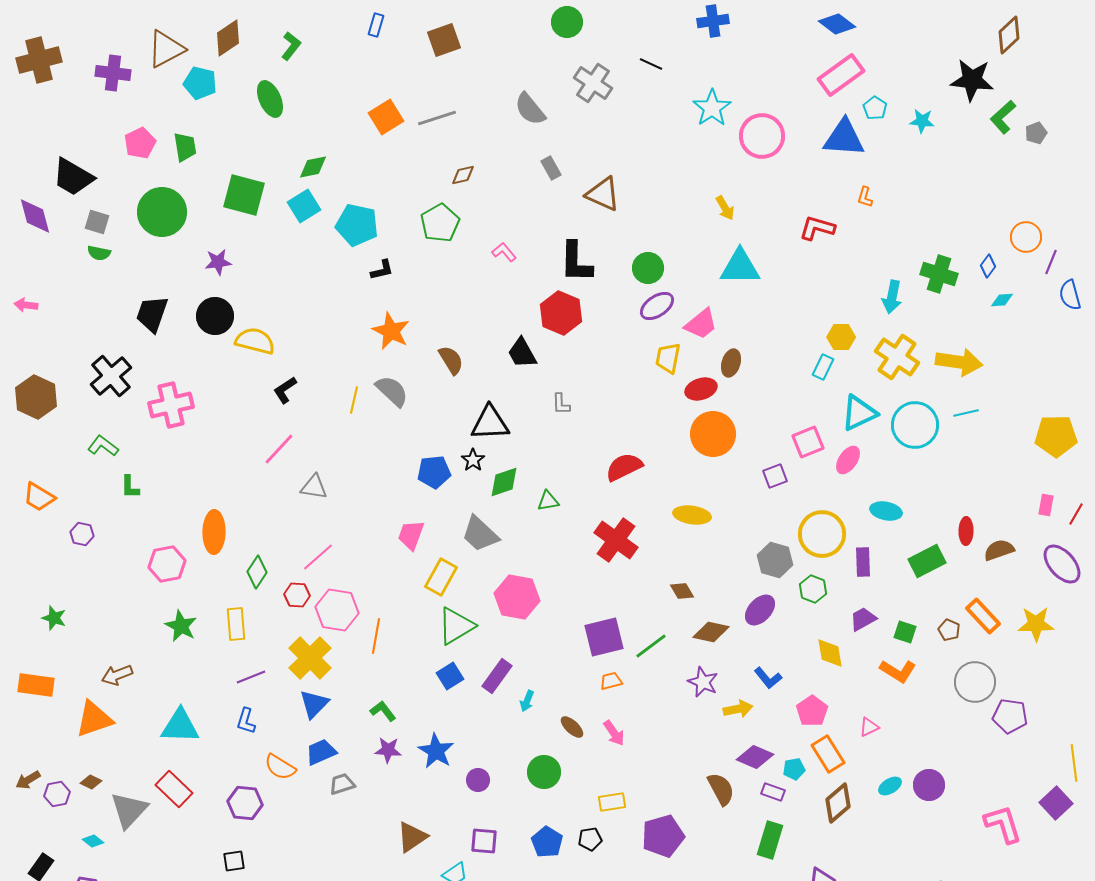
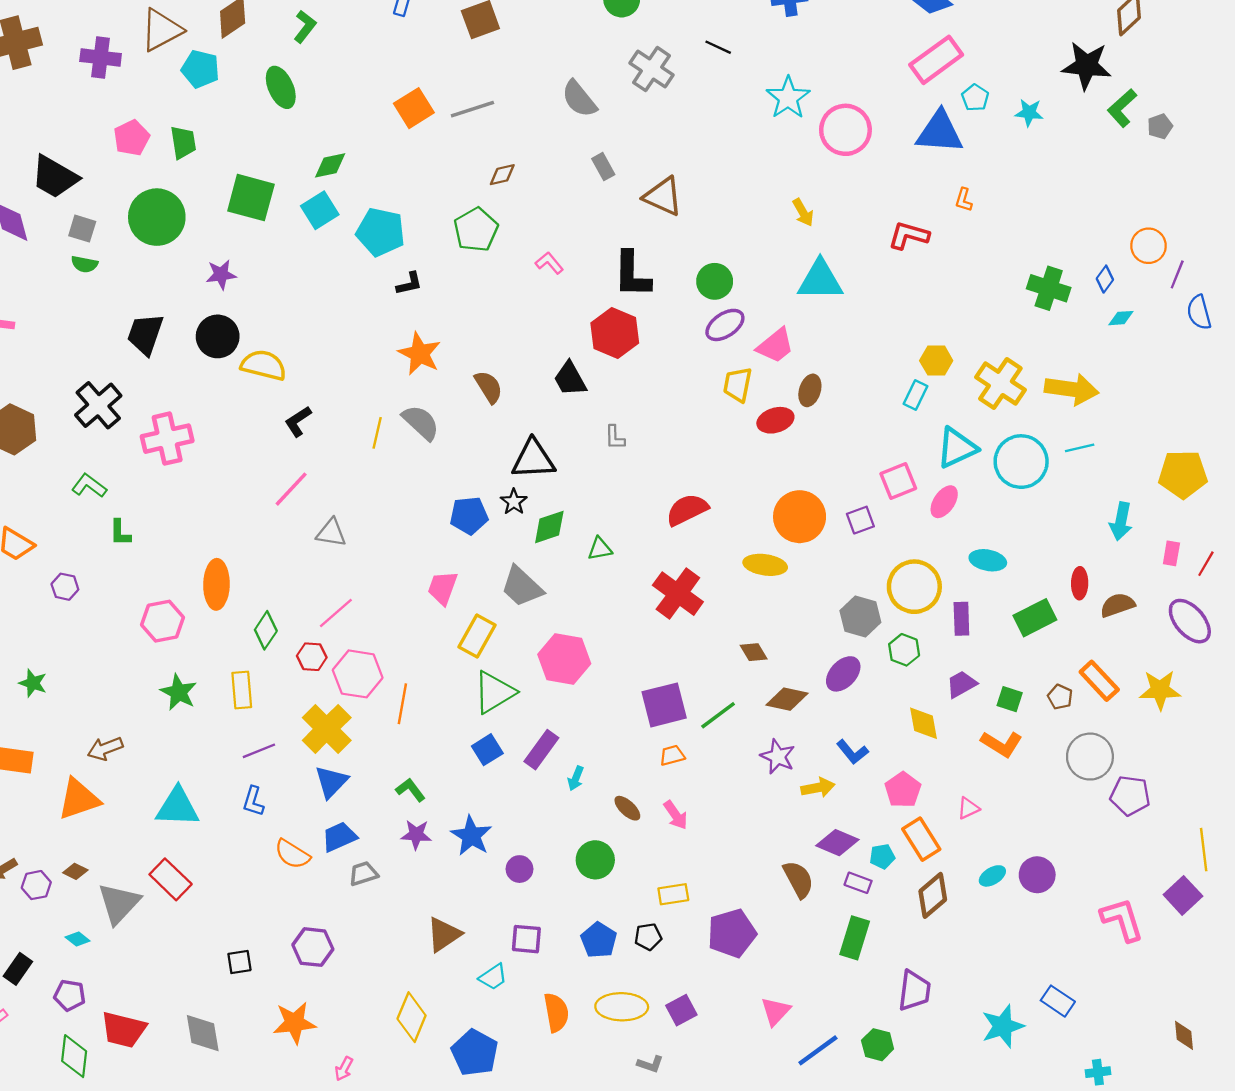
cyan arrow: (892, 297) -> (1121, 521), moved
orange circle: (713, 434) -> (800, 517), moved
purple hexagon: (245, 803) -> (313, 947), moved

